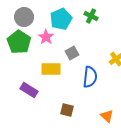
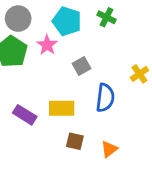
cyan pentagon: (61, 19) -> (67, 21), turned -30
yellow rectangle: (51, 69) -> (62, 108), moved
orange triangle: (107, 116) -> (109, 149), moved, turned 40

